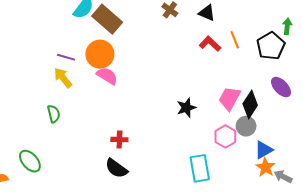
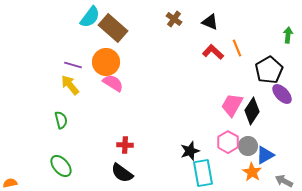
black pentagon: (271, 46) -> (269, 70), moved
black star: (186, 108) -> (190, 151), moved
gray circle: (246, 126) -> (248, 146), moved
green ellipse: (30, 161) -> (61, 166), moved
orange star: (266, 167) -> (252, 172), moved

